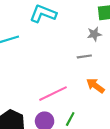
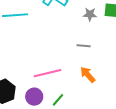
gray star: (94, 34) -> (90, 14), moved

